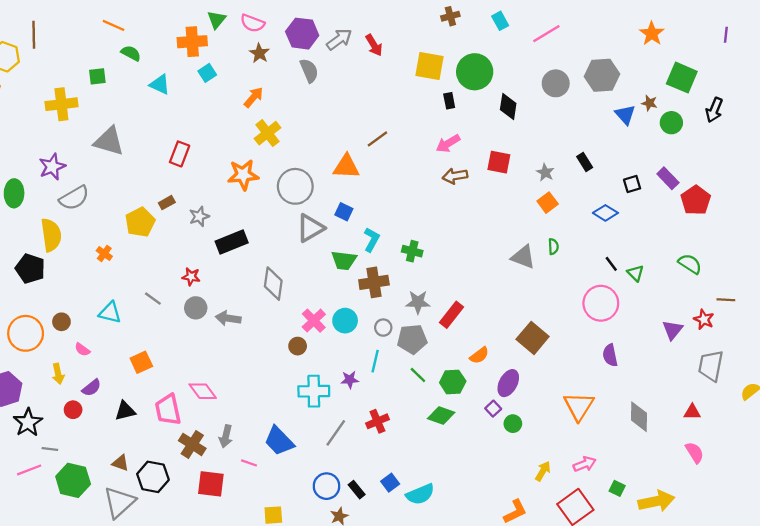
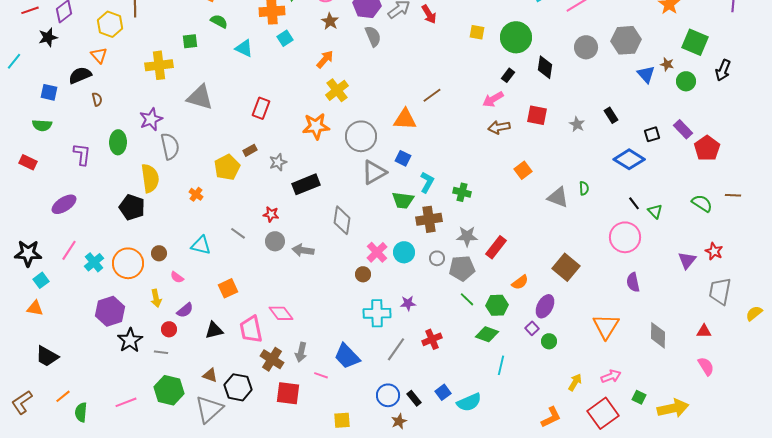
yellow square: (430, 66) -> (477, 32), size x0.6
black rectangle: (449, 101) -> (508, 75), moved, turned 48
gray semicircle: (74, 198) -> (170, 146), turned -72
orange square: (548, 203) -> (523, 170), moved
blue diamond: (605, 213) -> (629, 159), size x1.4
brown line: (726, 300) -> (733, 195), moved
cyan line: (375, 361) -> (501, 365), moved
gray line: (50, 449) -> (161, 352), moved
pink line: (29, 470) -> (126, 402), moved

